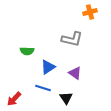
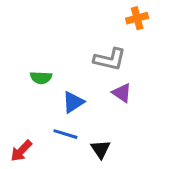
purple triangle: (75, 73) -> (122, 93), moved

